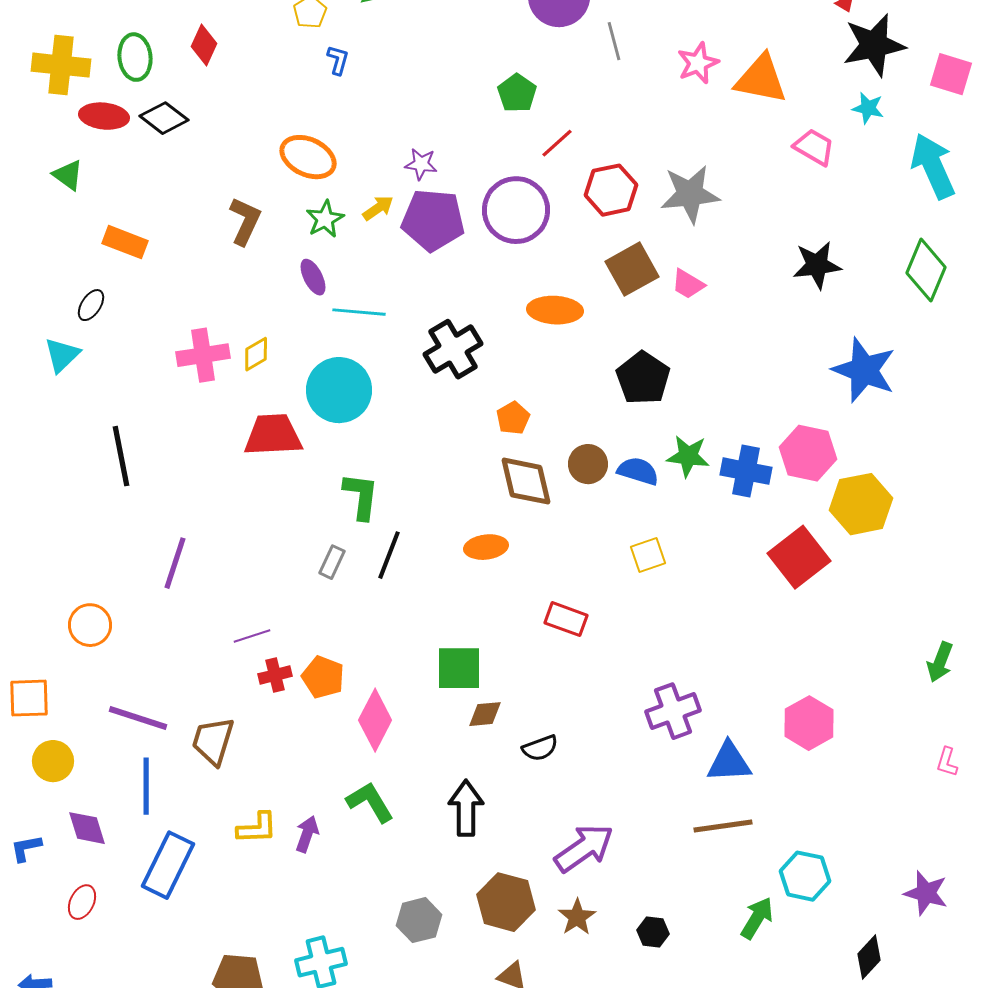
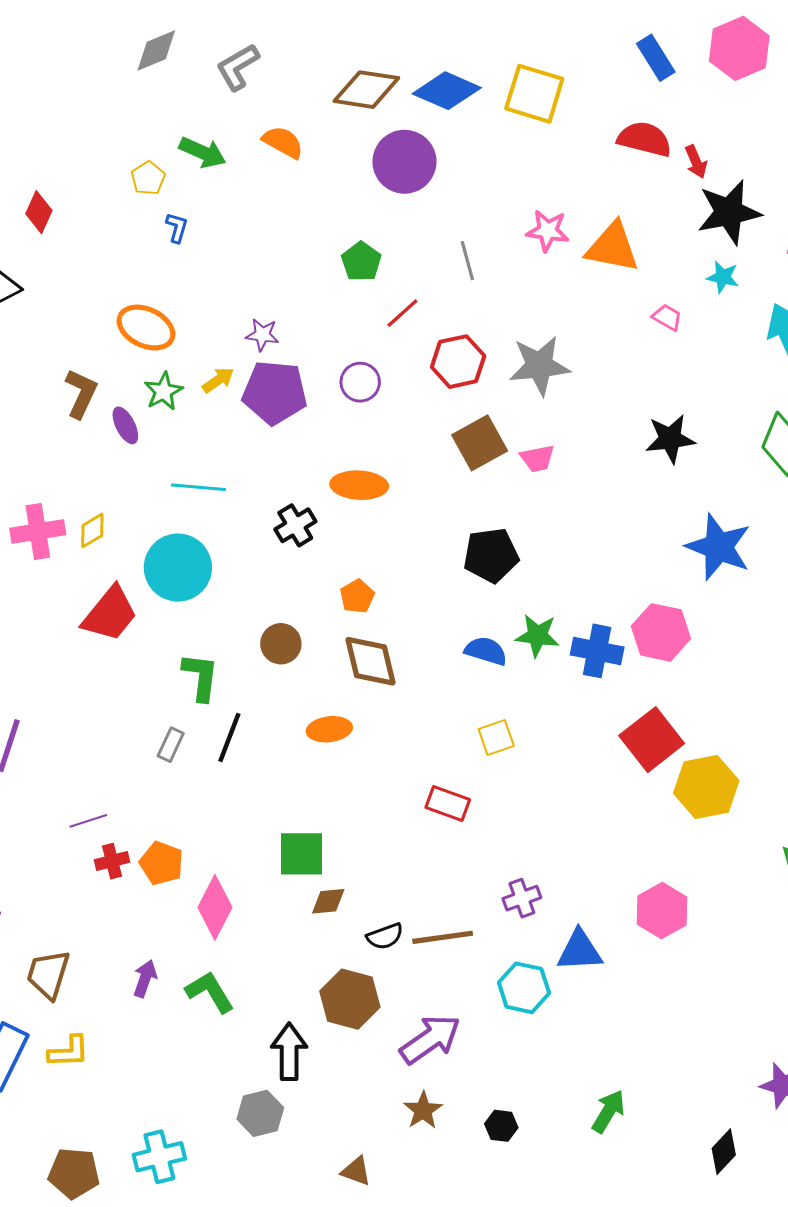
gray line: (614, 41) -> (467, 261), moved
pink star: (698, 63) -> (548, 231), turned 30
pink trapezoid: (814, 147) -> (667, 317), size x0.7
purple circle: (516, 210) -> (360, 382), size x0.6
purple ellipse: (313, 277) -> (125, 425), moved
pink trapezoid: (688, 284) -> (537, 458), turned -42
orange ellipse: (555, 310) -> (359, 485), moved
black cross: (453, 349) -> (295, 525), size x0.7
black pentagon: (643, 378) -> (491, 555), turned 30
red trapezoid: (273, 435) -> (110, 614), turned 132
brown circle: (588, 464) -> (281, 644), moved
yellow hexagon: (861, 504) -> (706, 787), moved
red rectangle: (566, 619) -> (448, 803), moved
purple cross: (673, 711) -> (522, 898), size x0.7
brown trapezoid: (213, 741) -> (48, 974), moved
black arrow: (466, 808) -> (289, 1052), moved
brown line: (723, 826) -> (443, 937), moved
yellow L-shape: (257, 828) -> (69, 1052), moved
purple arrow: (307, 834) -> (145, 979), moved
cyan hexagon: (805, 876) -> (524, 988), moved
brown hexagon: (506, 902) -> (350, 999), moved

